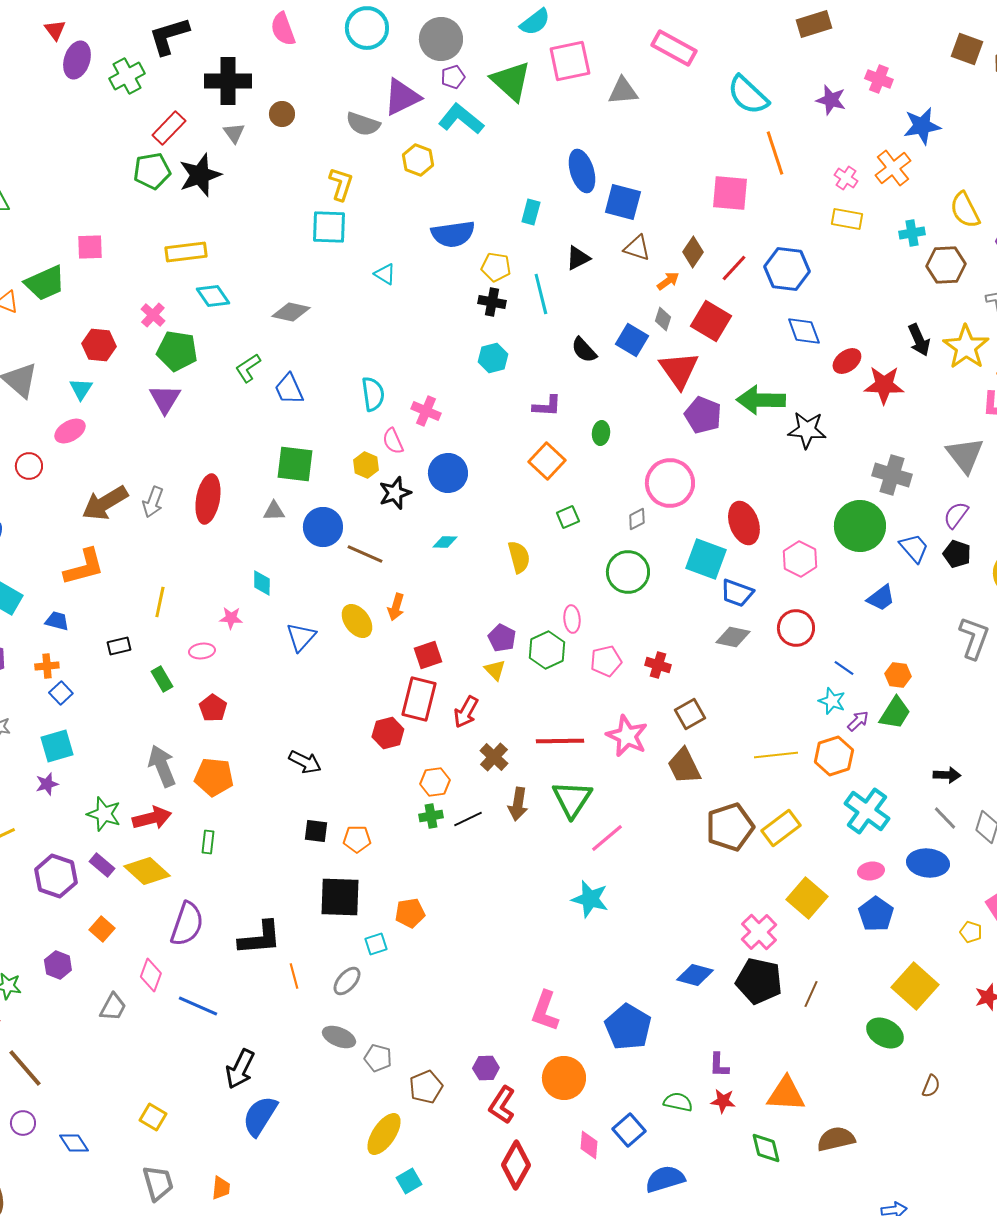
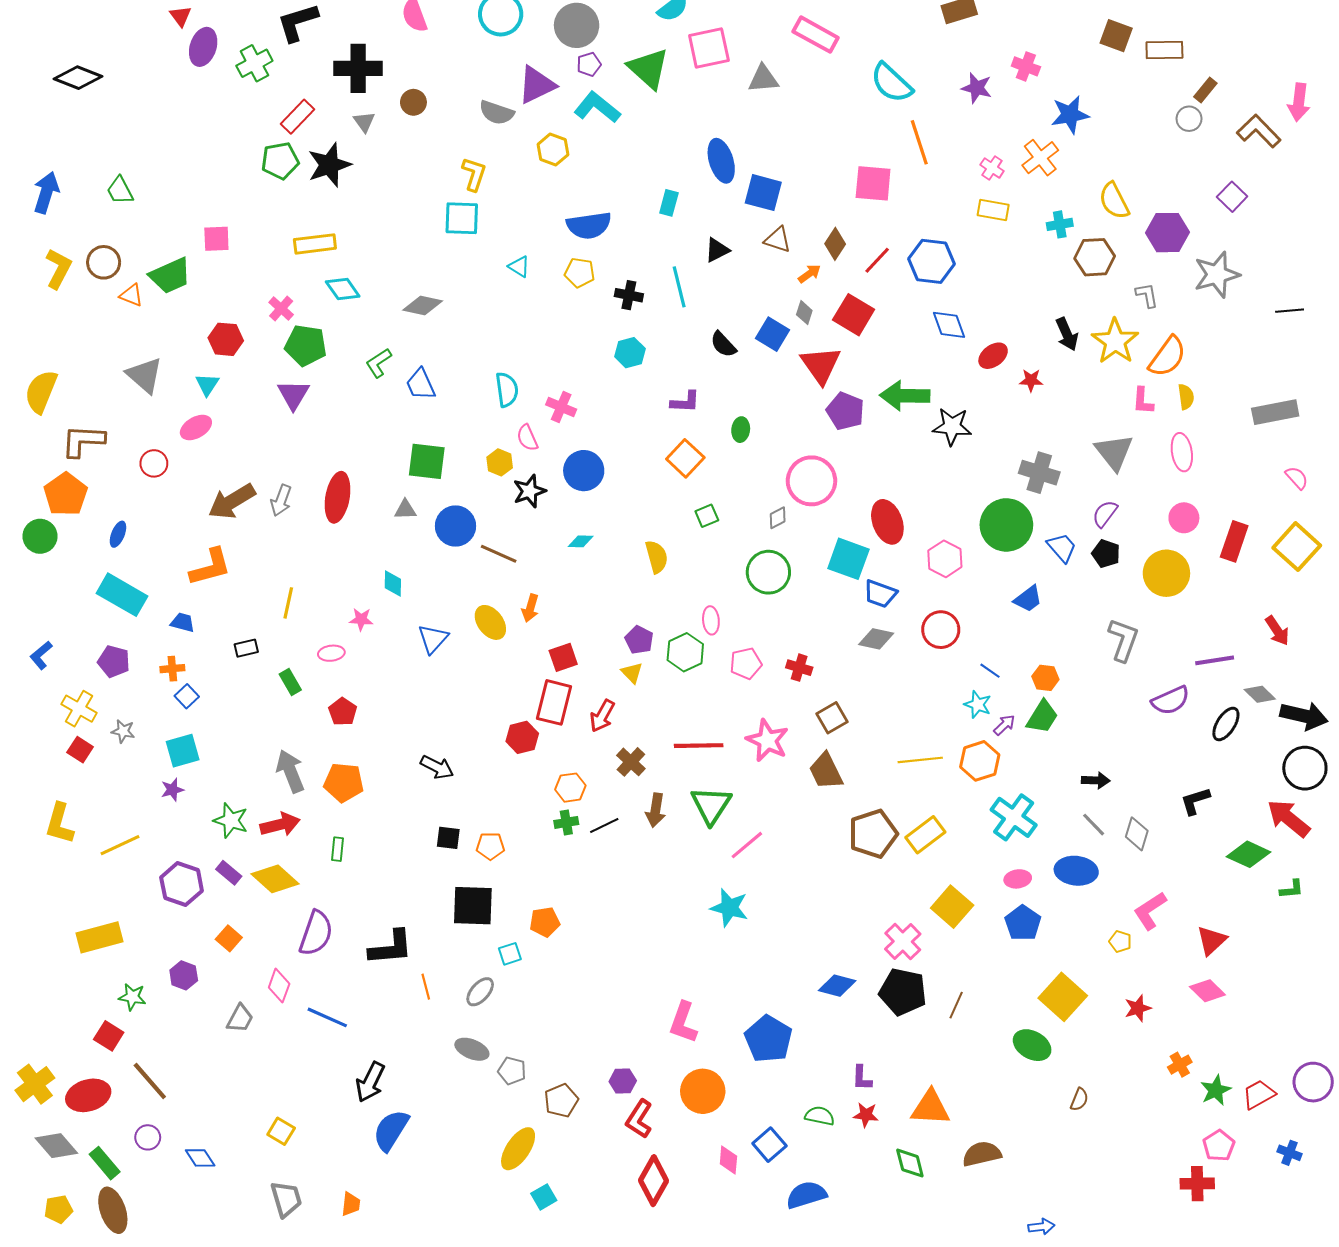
yellow pentagon: (496, 267) -> (580, 273), moved
red star: (884, 385) -> (1031, 380), size x0.6

